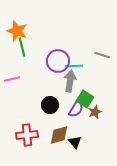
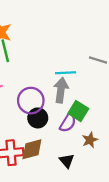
purple circle: (58, 61) -> (31, 101), moved
brown star: (95, 112) -> (90, 140), moved
brown diamond: (59, 135) -> (32, 149), moved

